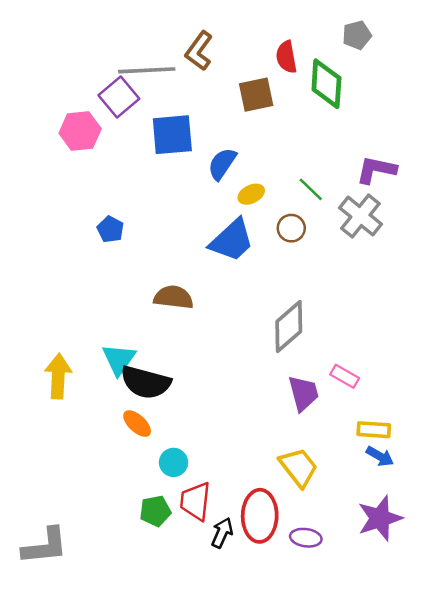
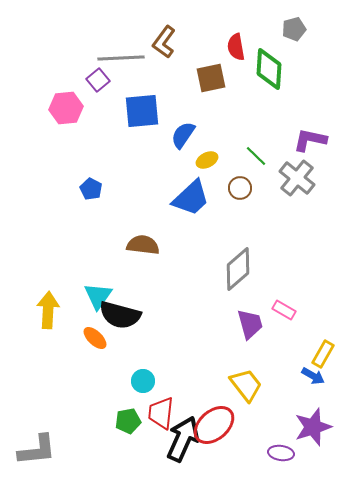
purple square: (119, 97) -> (98, 80), size x0.7
orange ellipse: (137, 424) -> (95, 338), moved
yellow rectangle: (374, 430) -> (323, 354), moved, turned -64
red ellipse: (260, 516) -> (214, 425), turned 48
black arrow: (222, 533) -> (183, 439), size x1.8
purple ellipse: (306, 538) -> (281, 453), moved

